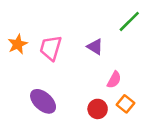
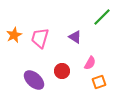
orange square: (126, 104) -> (99, 82), turned 32
red circle: (98, 109) -> (62, 71), moved

